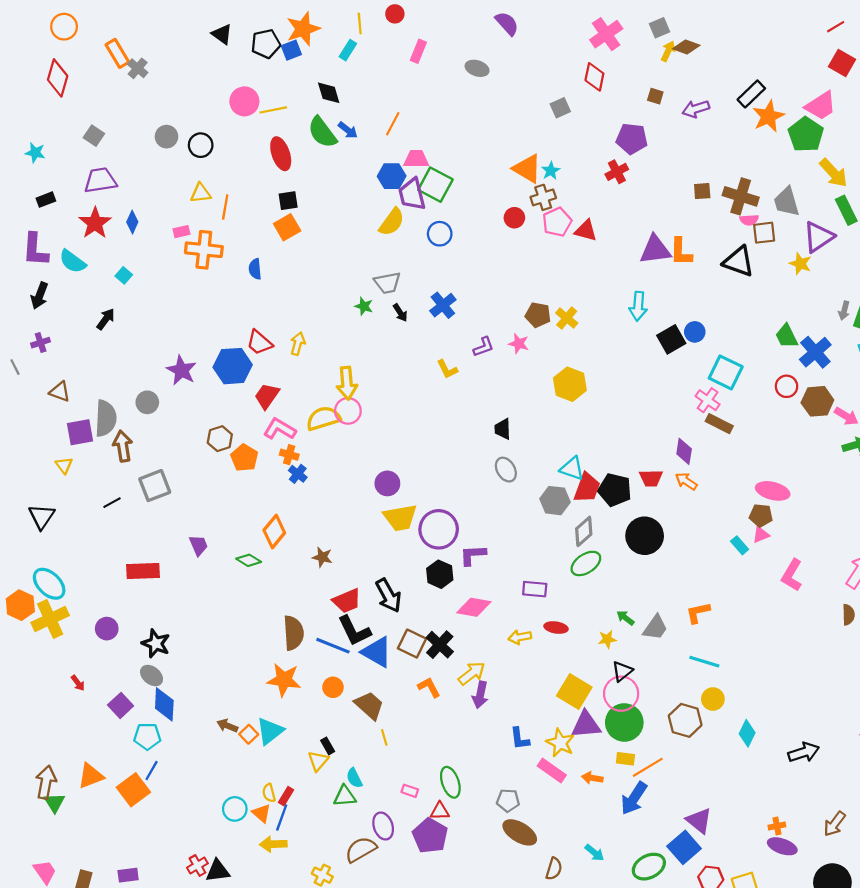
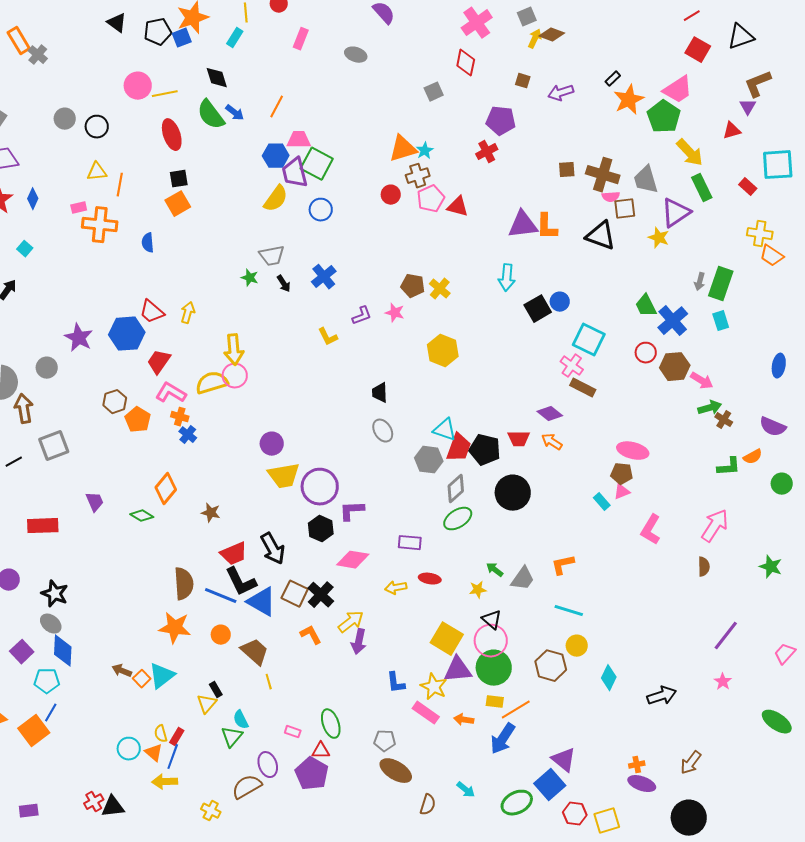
black rectangle: (751, 94) -> (613, 79), size x0.6
orange triangle: (527, 169) -> (403, 149), turned -48
purple diamond: (684, 451) -> (550, 414), turned -60
black triangle: (622, 671) -> (492, 620), turned -40
green triangle: (345, 796) -> (232, 737), turned -45

